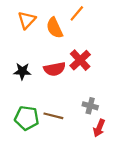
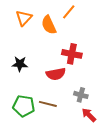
red cross: (80, 60) -> (72, 54), turned -36
red semicircle: (55, 69) -> (56, 74), moved
red arrow: (99, 128) -> (89, 115), turned 112

